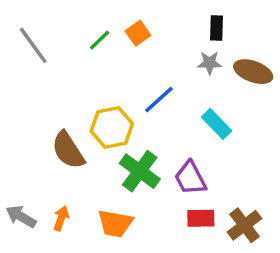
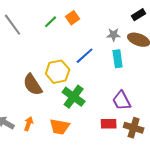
black rectangle: (217, 28) -> (139, 15), moved, turned 56
cyan rectangle: (217, 124) -> (118, 59), moved, turned 36
purple trapezoid: (190, 178) -> (122, 101), moved
brown cross: (244, 225) -> (134, 128), turned -36

